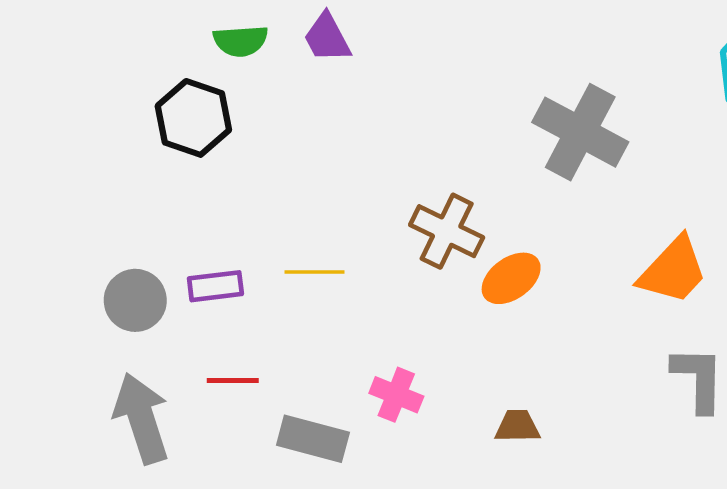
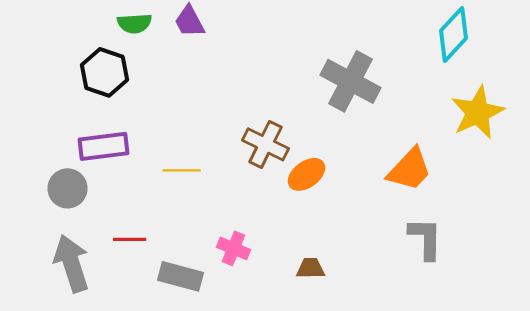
purple rectangle: (215, 286) -> (104, 146), moved, size x1.4

